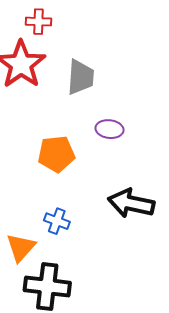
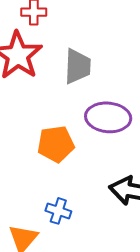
purple ellipse: (109, 129) -> (108, 117), size x1.6

